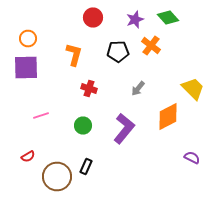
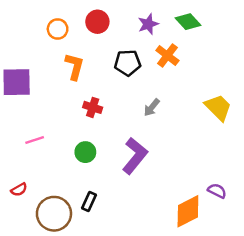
orange circle: (28, 38) -> (58, 29), moved
orange diamond: (168, 116) -> (188, 211), moved

